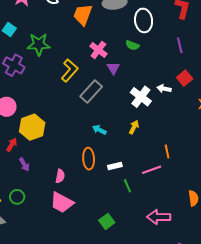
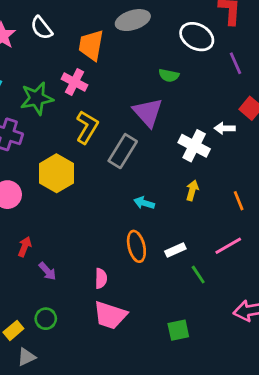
white ellipse: (144, 20) -> (197, 37), moved, turned -45
pink cross: (98, 50) -> (75, 82), moved
purple triangle: (113, 68) -> (148, 112), size x1.6
yellow hexagon: (32, 127) -> (57, 173), moved
orange line: (167, 152) -> (239, 201), moved
green square: (107, 221) -> (178, 330), turned 35

